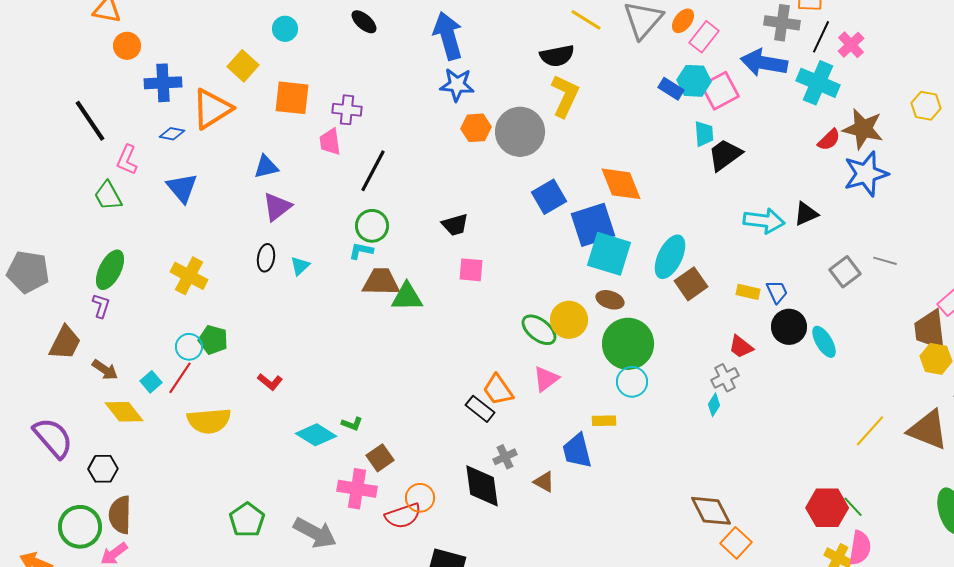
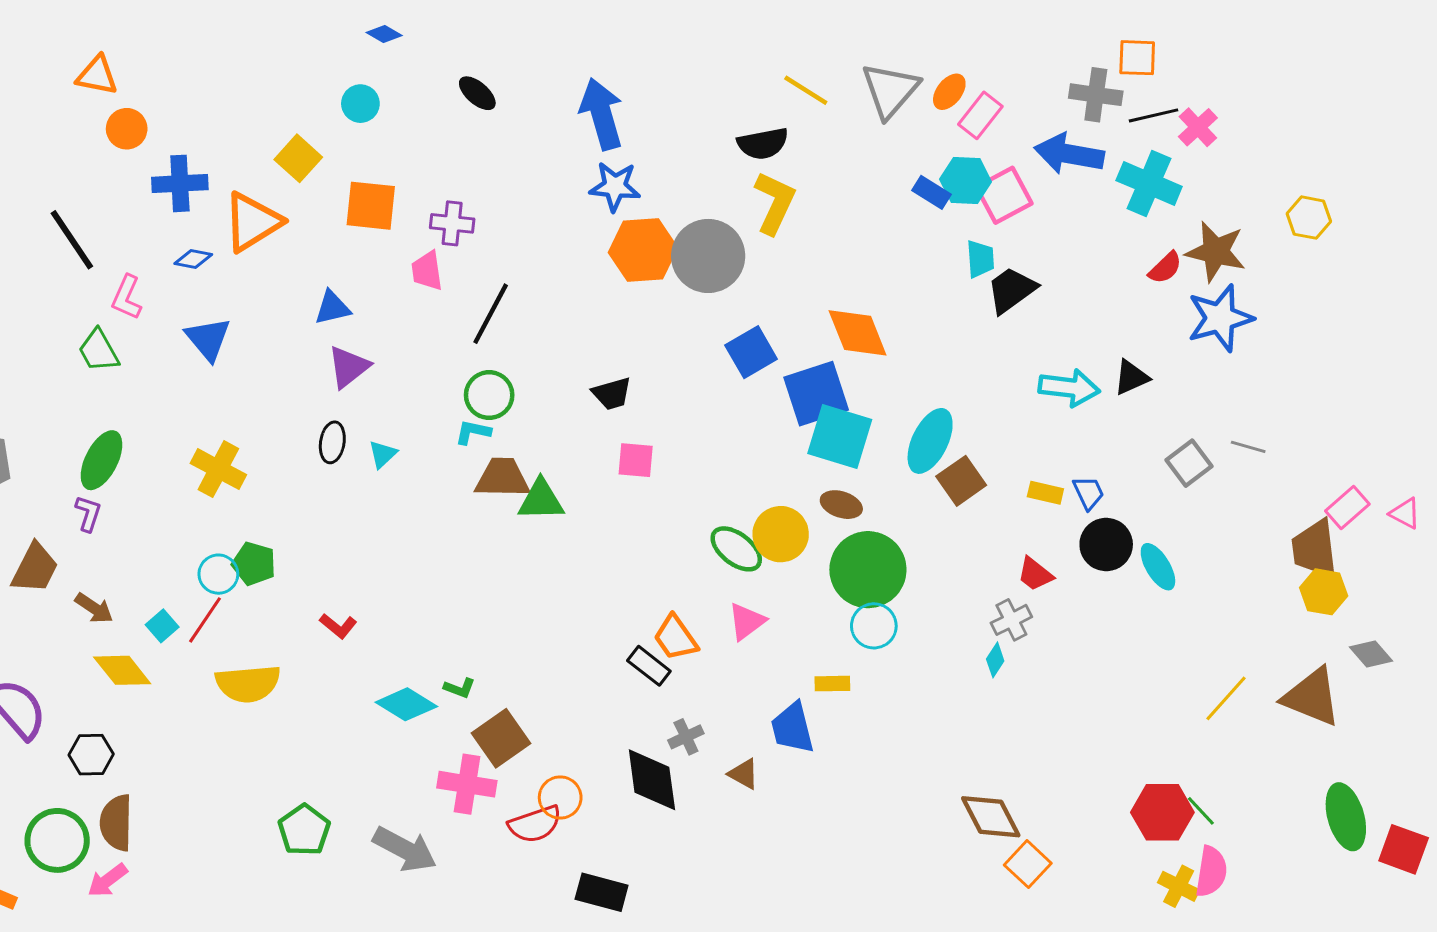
black line: (821, 37) -> (1153, 115), turned 52
orange hexagon: (476, 128) -> (643, 250), size x1.5
brown square: (380, 458) -> (501, 738), size x1.4

